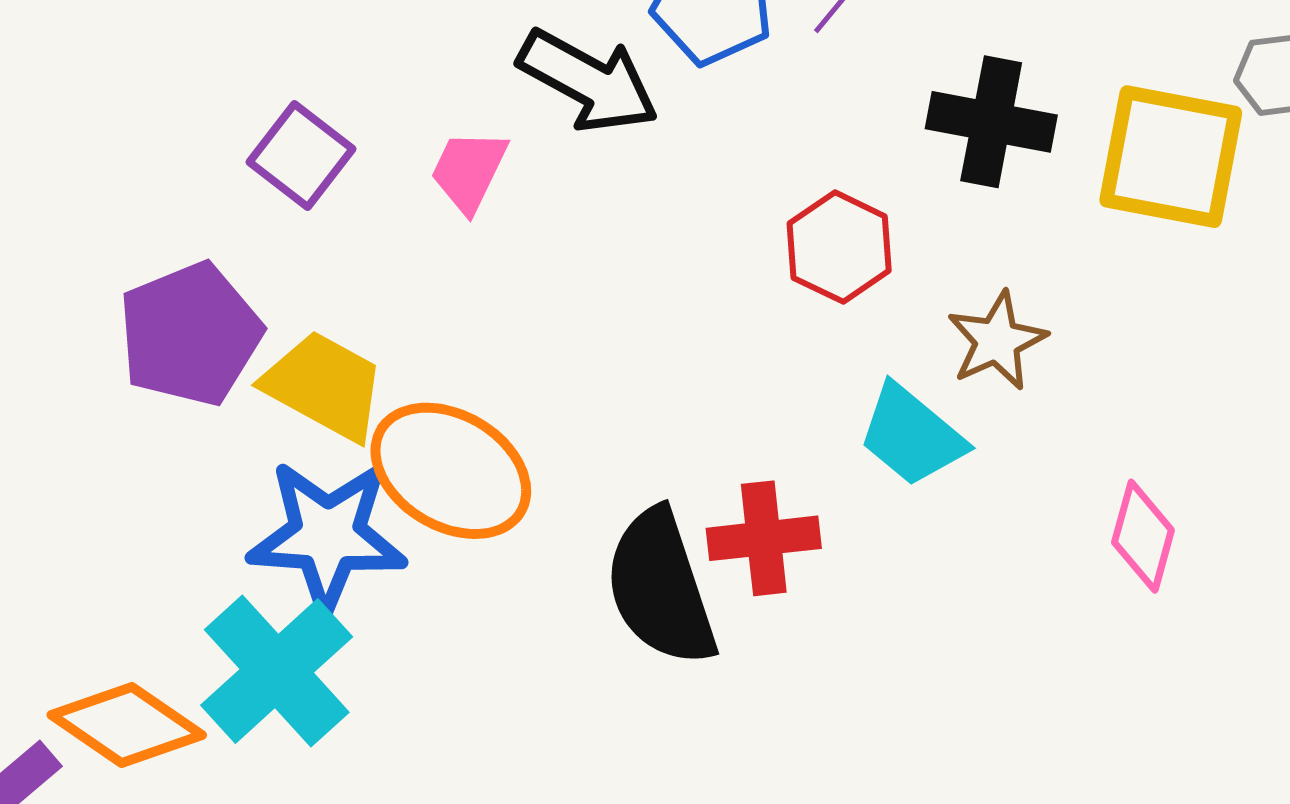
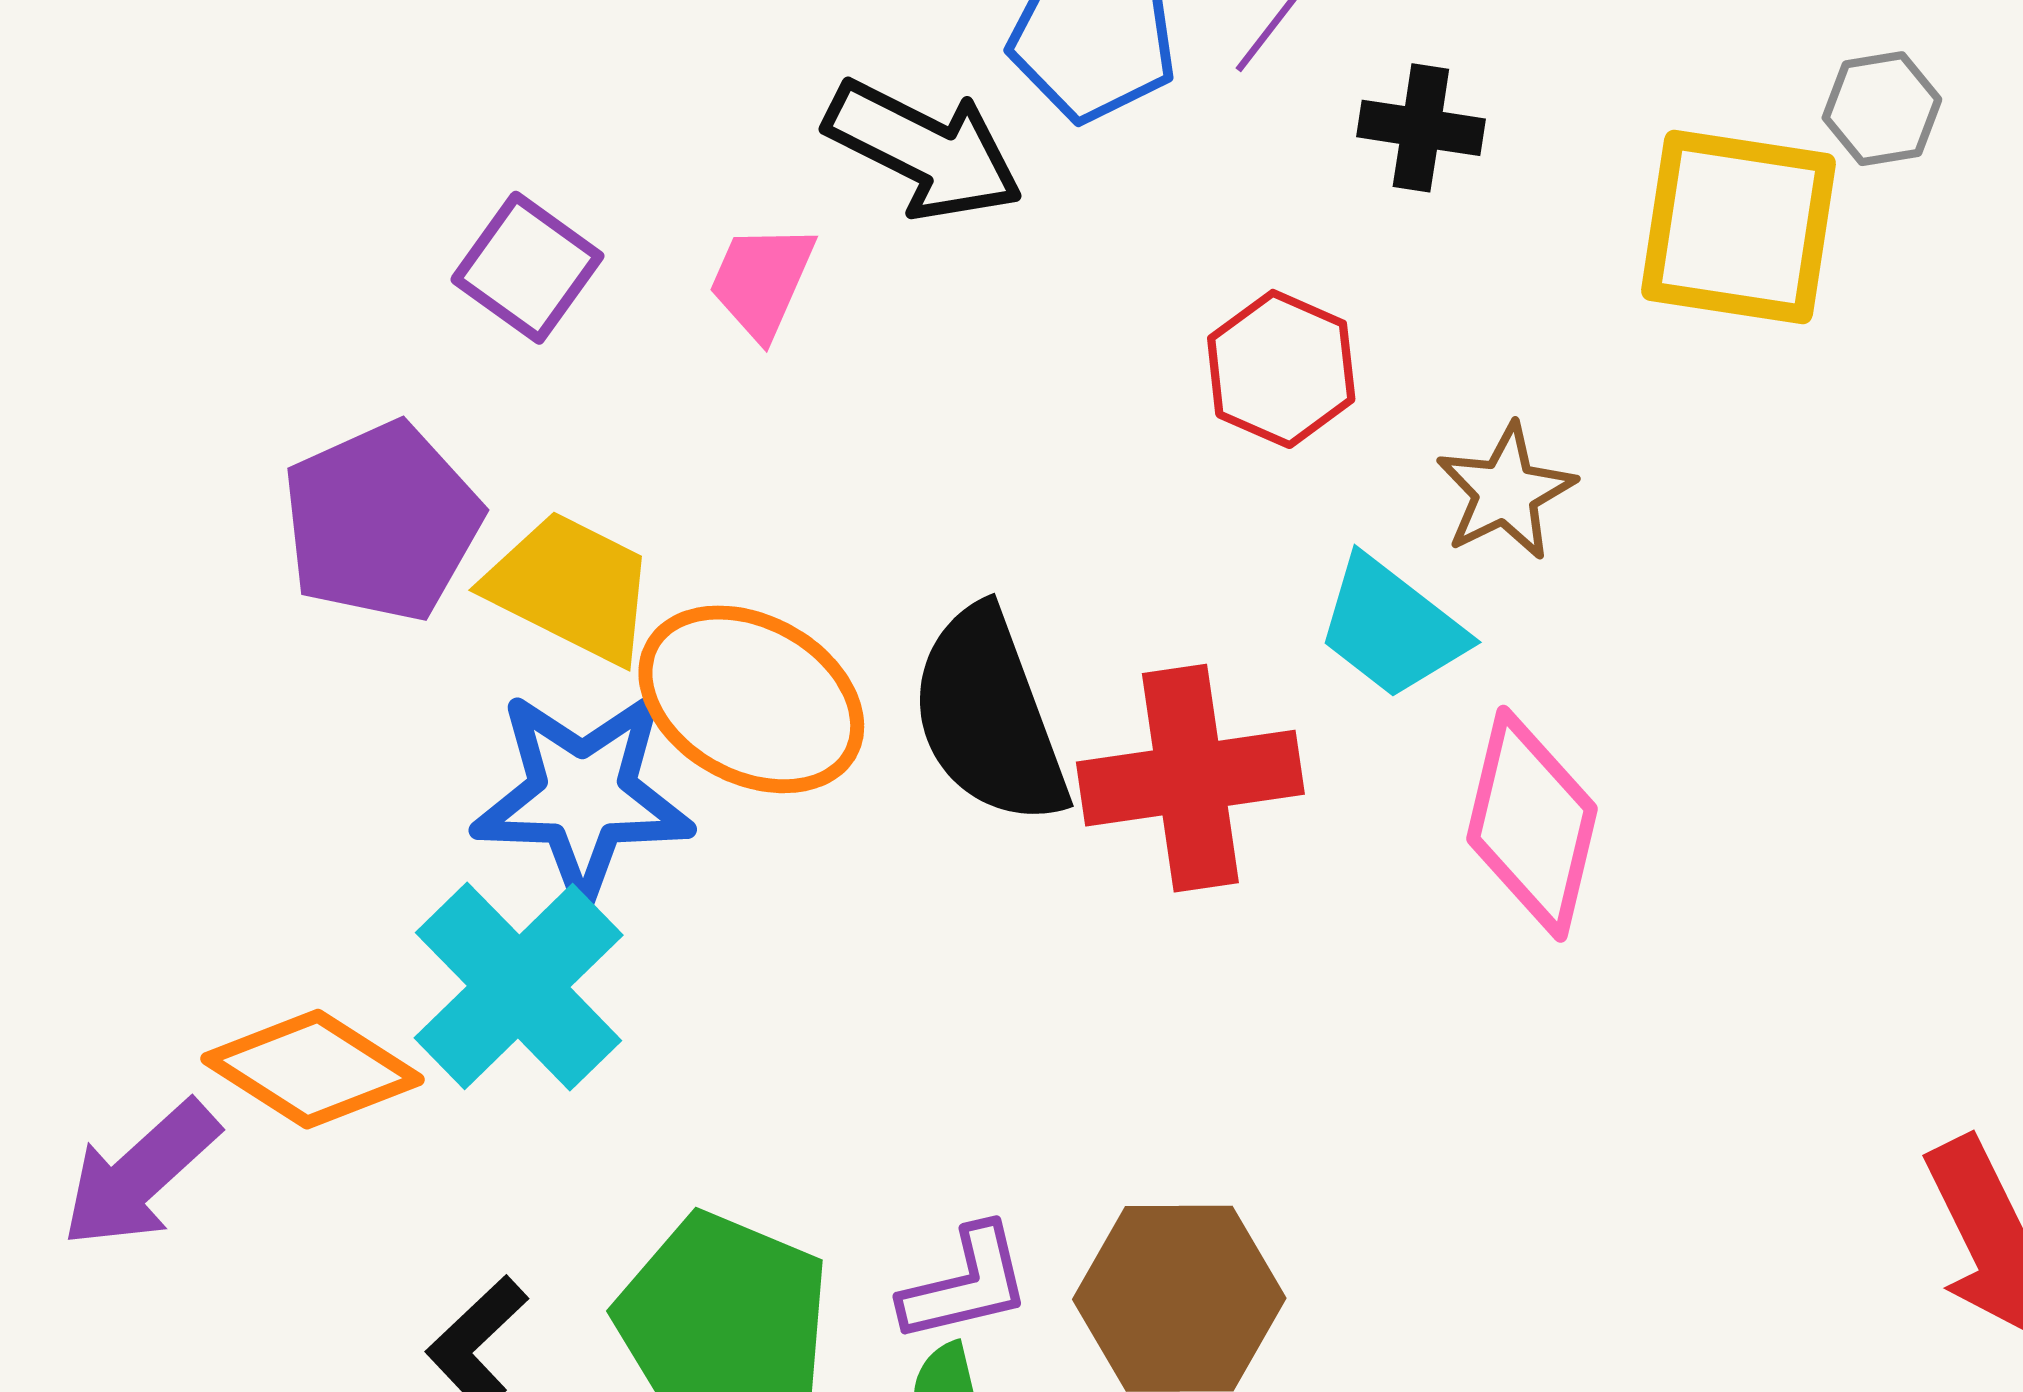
black cross: (991, 122) -> (1421, 128), moved, size x0.7
pink diamond: (1143, 536) -> (1532, 824), moved, size x1.5
red cross: (764, 538) -> (1190, 778), size x1.4
black semicircle: (661, 587) -> (989, 716), moved

